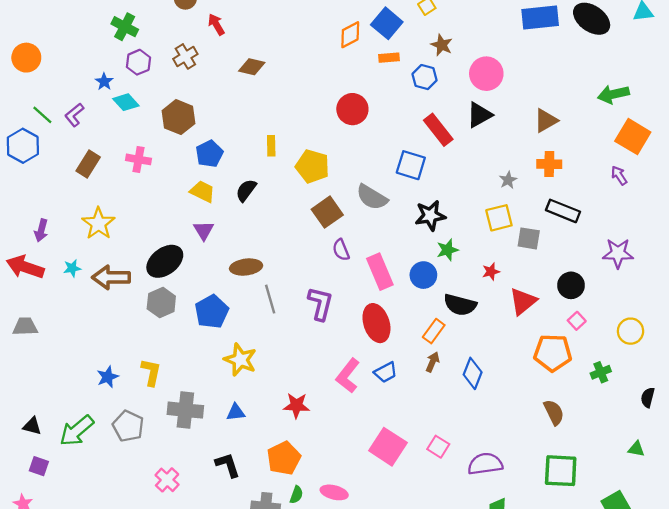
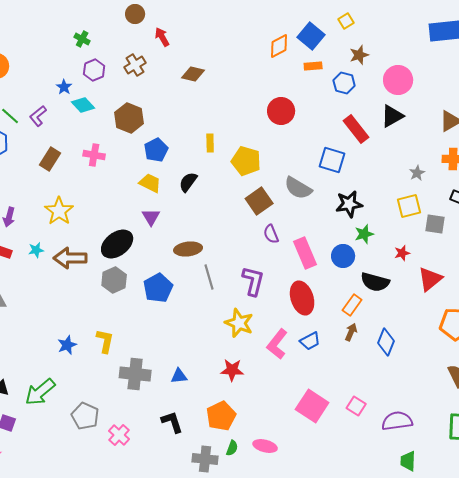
green cross: (125, 27) -> (82, 39), size x0.7
brown star: (442, 45) -> (359, 55), turned 30
yellow star: (240, 360) -> (239, 323), moved
gray pentagon: (128, 426) -> (85, 416), moved

